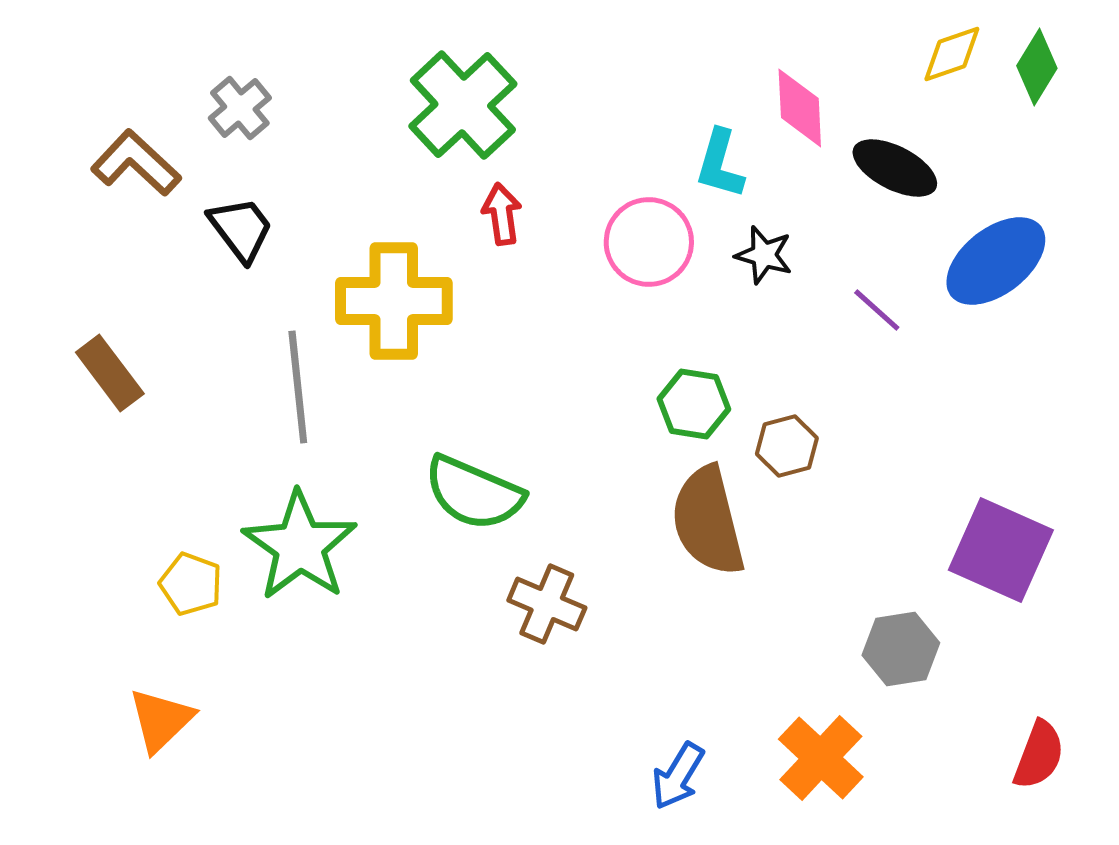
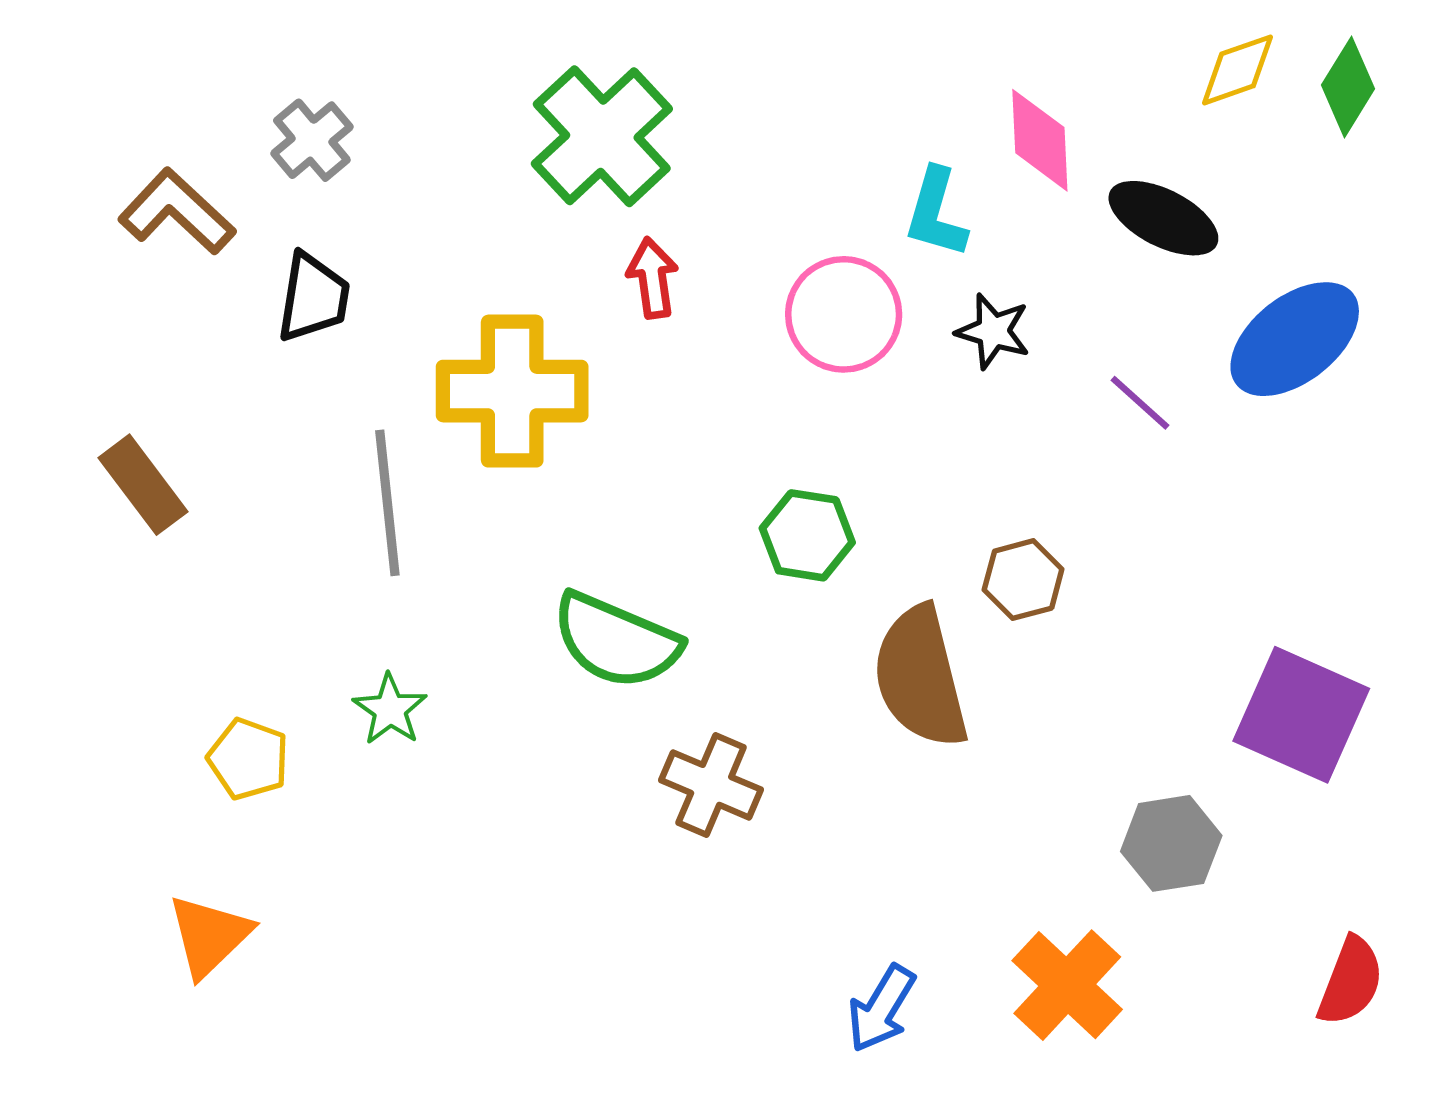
black trapezoid: (241, 229) -> (313, 297), turned 46
green hexagon: (694, 404) -> (807, 535), moved
green star: (300, 546) -> (390, 710), size x0.5

